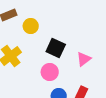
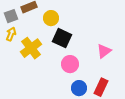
black square: (56, 48) -> (62, 38), moved

